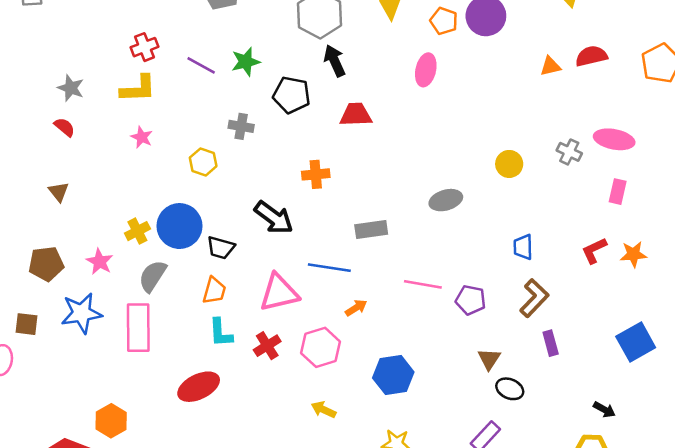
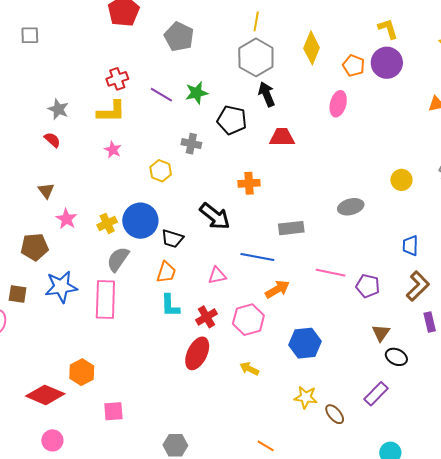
pink star: (100, 262) -> (66, 219), moved
pink triangle: (279, 293) -> (217, 275), size x0.6
orange arrow: (356, 308) -> (277, 289), size x1.4
red ellipse: (199, 387) -> (197, 353), moved, turned -40

